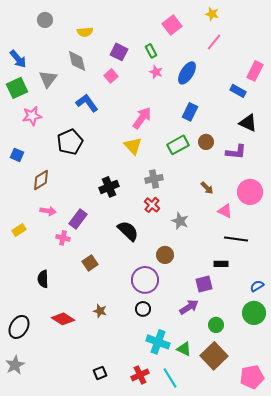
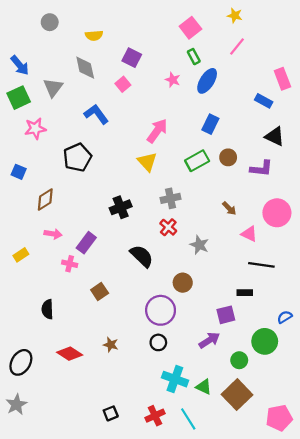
green rectangle: (151, 51) -> (194, 57), moved
pink rectangle: (255, 71) -> (282, 79), turned -48
green circle: (254, 313) -> (265, 341), moved

